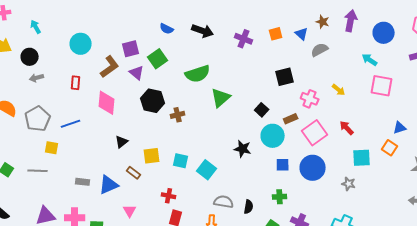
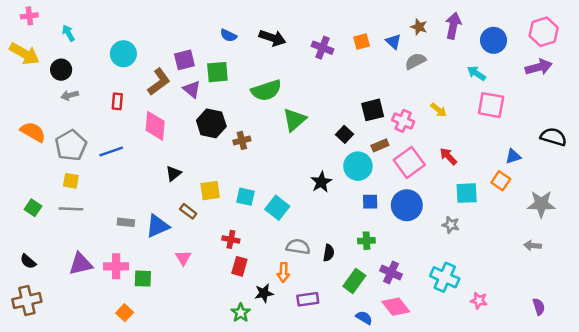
green square: (158, 59) -> (217, 72), turned 30
black square: (285, 77) -> (373, 110), moved
yellow square: (52, 148) -> (71, 181), moved
black star: (243, 149) -> (321, 182), turned 30

